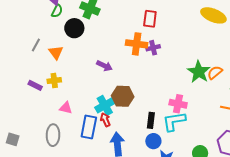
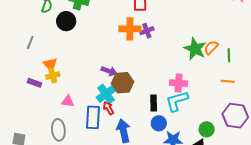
orange triangle: (56, 52) -> (50, 64), moved
purple arrow: (104, 66) -> (109, 71), moved

